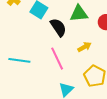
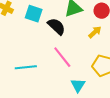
yellow arrow: (84, 47) -> (95, 32), moved

